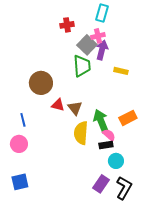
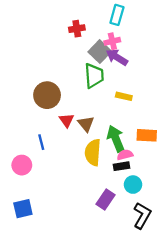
purple arrow: (102, 50) -> (117, 57), turned -72
yellow rectangle: (121, 71) -> (124, 96), moved
red triangle: (58, 105) -> (66, 120), turned 40
orange rectangle: (128, 118) -> (147, 135), turned 30
blue line: (23, 120) -> (41, 142), moved
pink semicircle: (109, 135) -> (125, 155), turned -56
purple rectangle: (101, 184) -> (105, 199), moved

